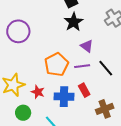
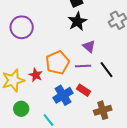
red rectangle: (84, 90) -> (84, 90), turned -32
red star: (38, 92) -> (36, 75), moved
blue cross: (64, 97) -> (63, 95), turned -36

